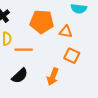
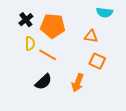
orange pentagon: (42, 22) -> (53, 26), moved
orange line: (24, 50) -> (48, 55), turned 30

